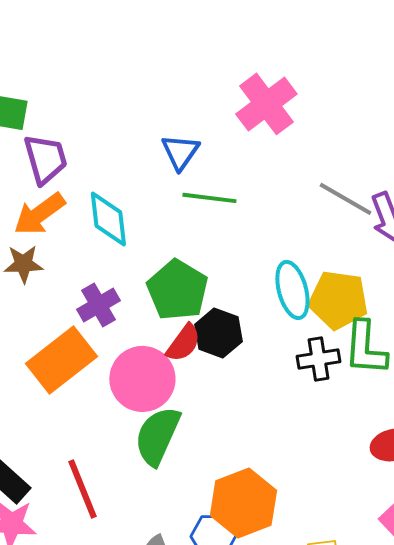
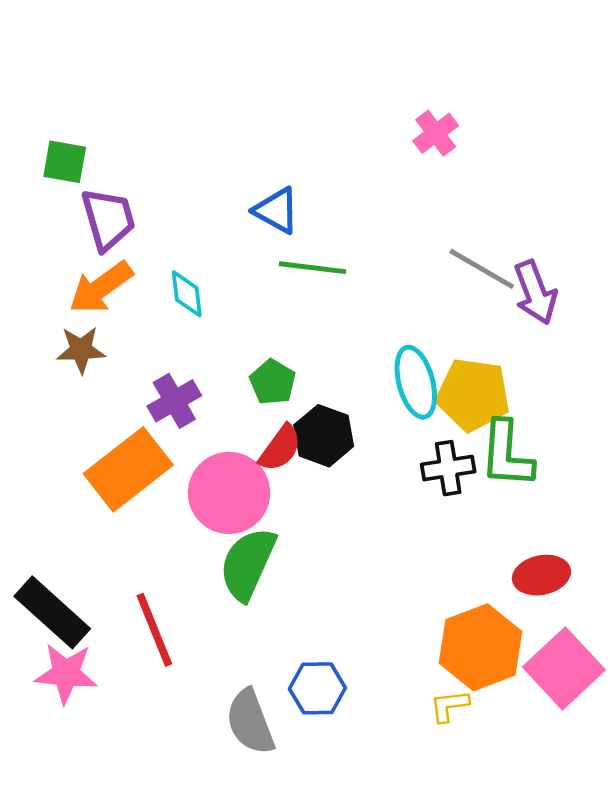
pink cross: (266, 104) -> (436, 133), moved, size x0.6
blue triangle: (180, 152) -> (276, 210), turned -36
cyan diamond: (108, 219) -> (187, 294), size x0.7
green pentagon: (177, 290) -> (273, 382), size x0.6
orange hexagon: (243, 503) -> (480, 647), moved

